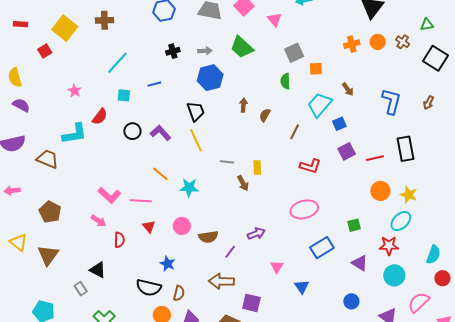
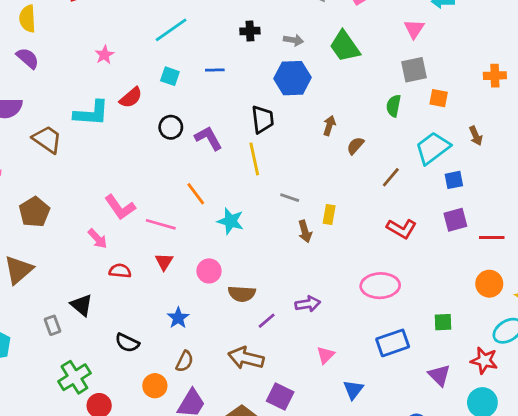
pink triangle: (275, 20) -> (414, 29), moved
red semicircle: (119, 240) -> (120, 271), turned -98
black semicircle: (149, 288) -> (127, 343), moved, size x0.7

